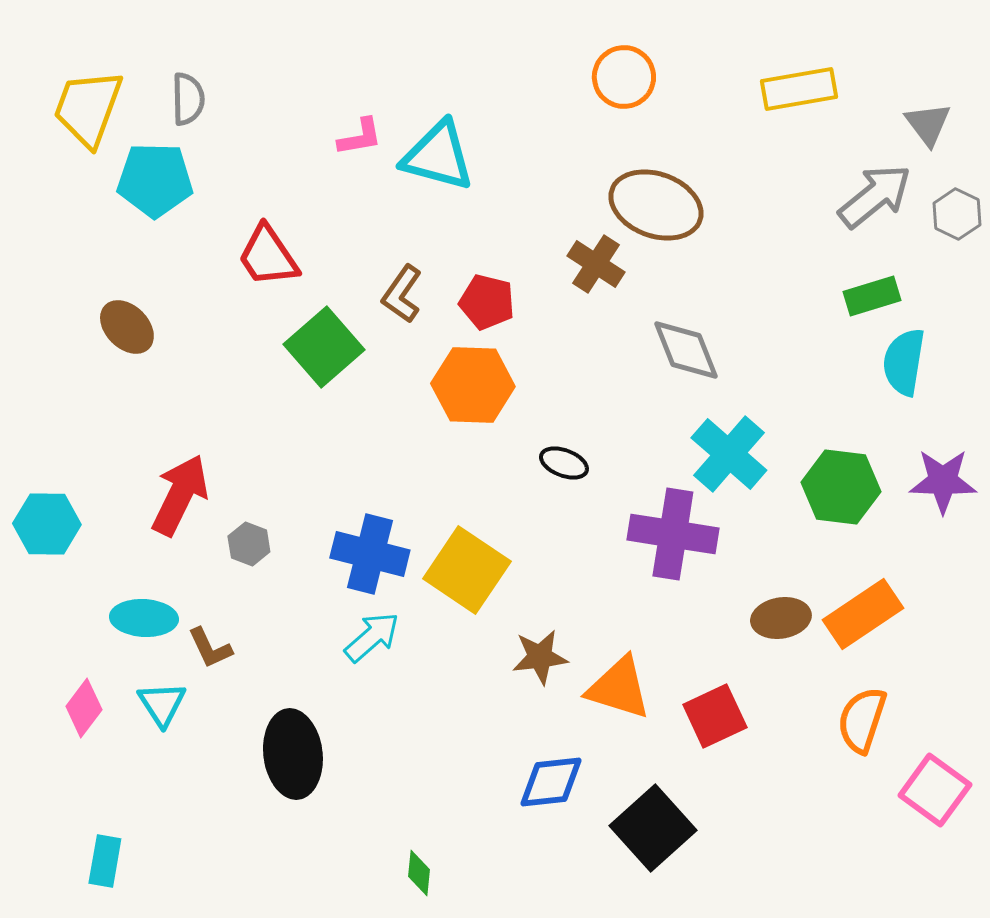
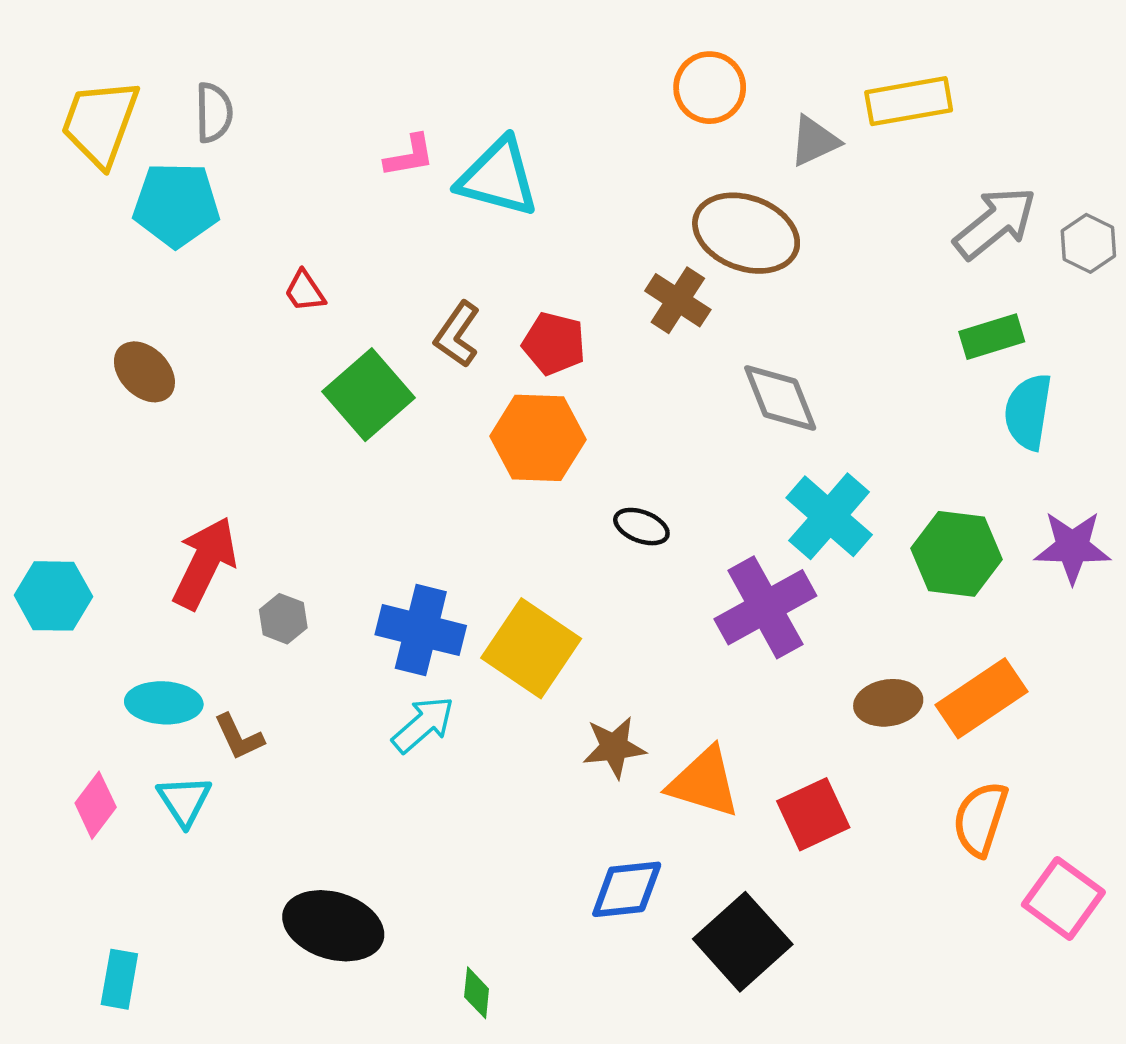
gray triangle: (928, 124) -> (814, 141), moved, turned 42
red trapezoid: (268, 256) -> (305, 291), size x0.6
purple cross: (673, 534) -> (765, 607), turned -38
black ellipse: (293, 754) -> (333, 926), moved, turned -66

